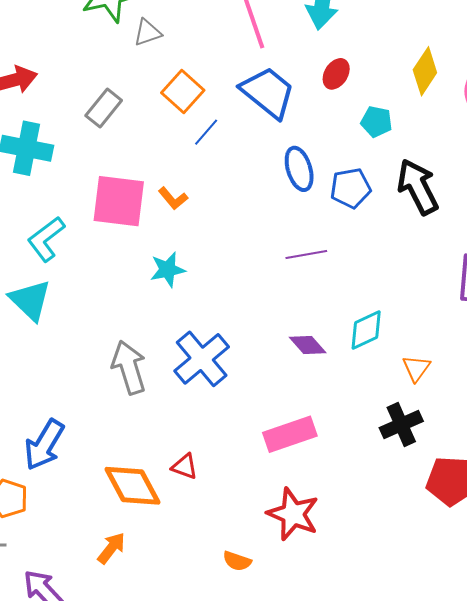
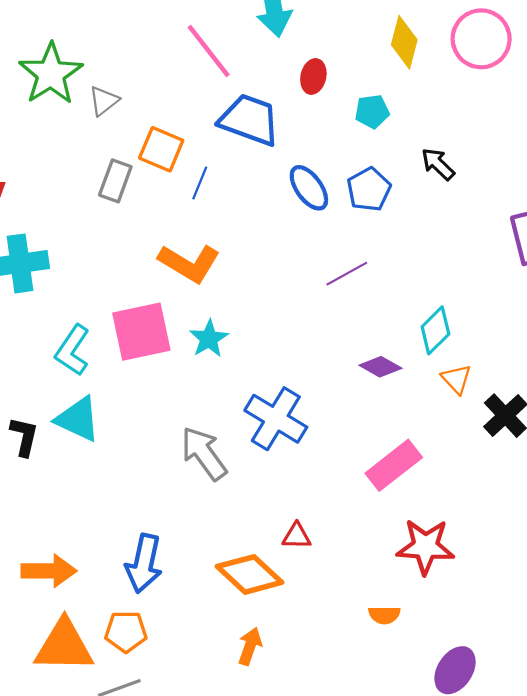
gray rectangle: (104, 108) -> (115, 181), moved
black arrow: (418, 187) -> (438, 164), size x0.6
orange L-shape: (173, 198) -> (189, 263), size x1.8
pink square: (119, 201) -> (141, 332), moved
orange triangle: (416, 368) -> (456, 379), moved

